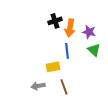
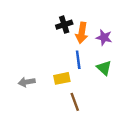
green triangle: (94, 50) -> (104, 68), moved
gray arrow: (38, 86) -> (27, 82), moved

